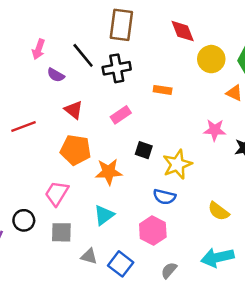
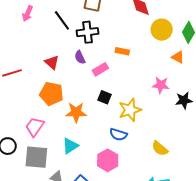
purple semicircle: (56, 75) -> (80, 57), moved, turned 32
pink rectangle: (121, 115) -> (100, 69), moved
gray square: (61, 232) -> (36, 157), size x1.4

